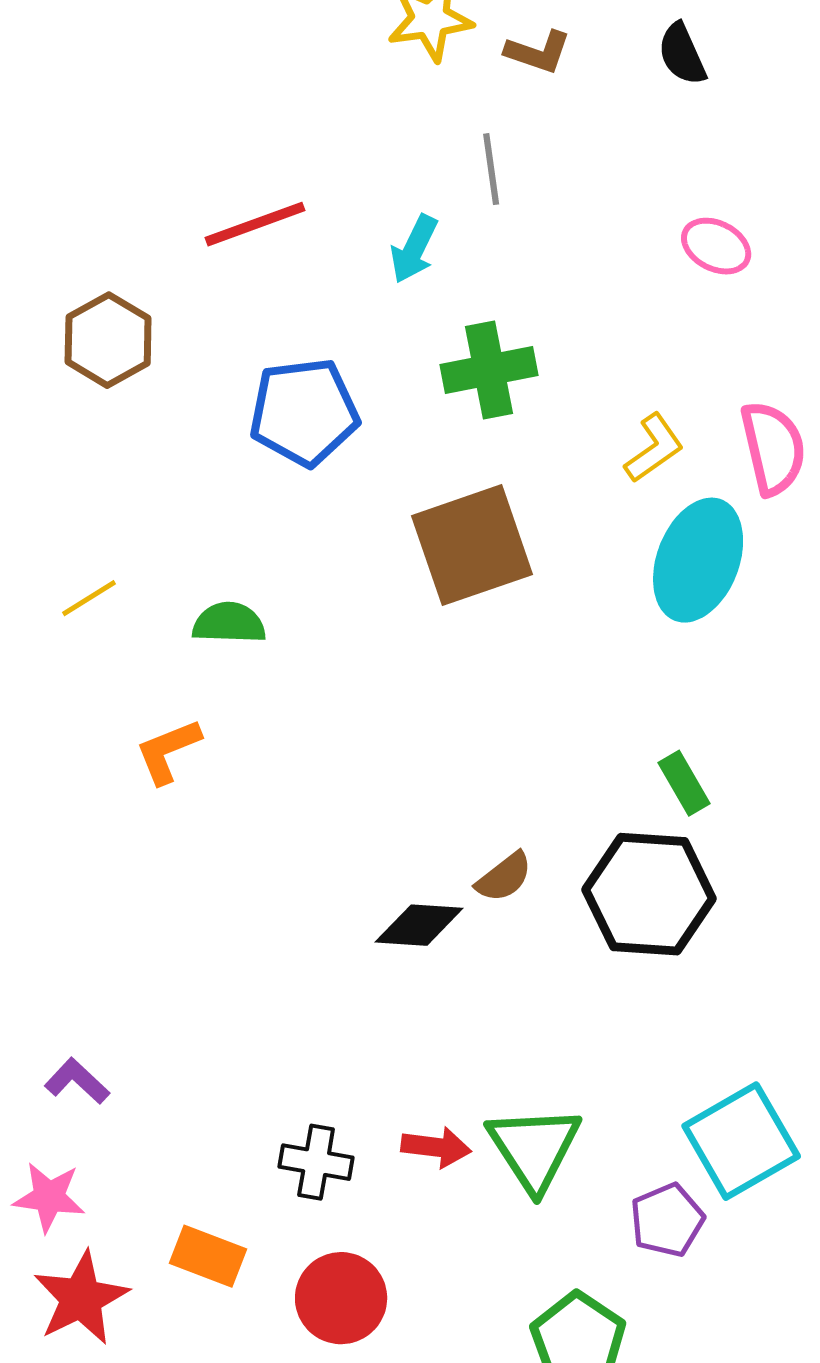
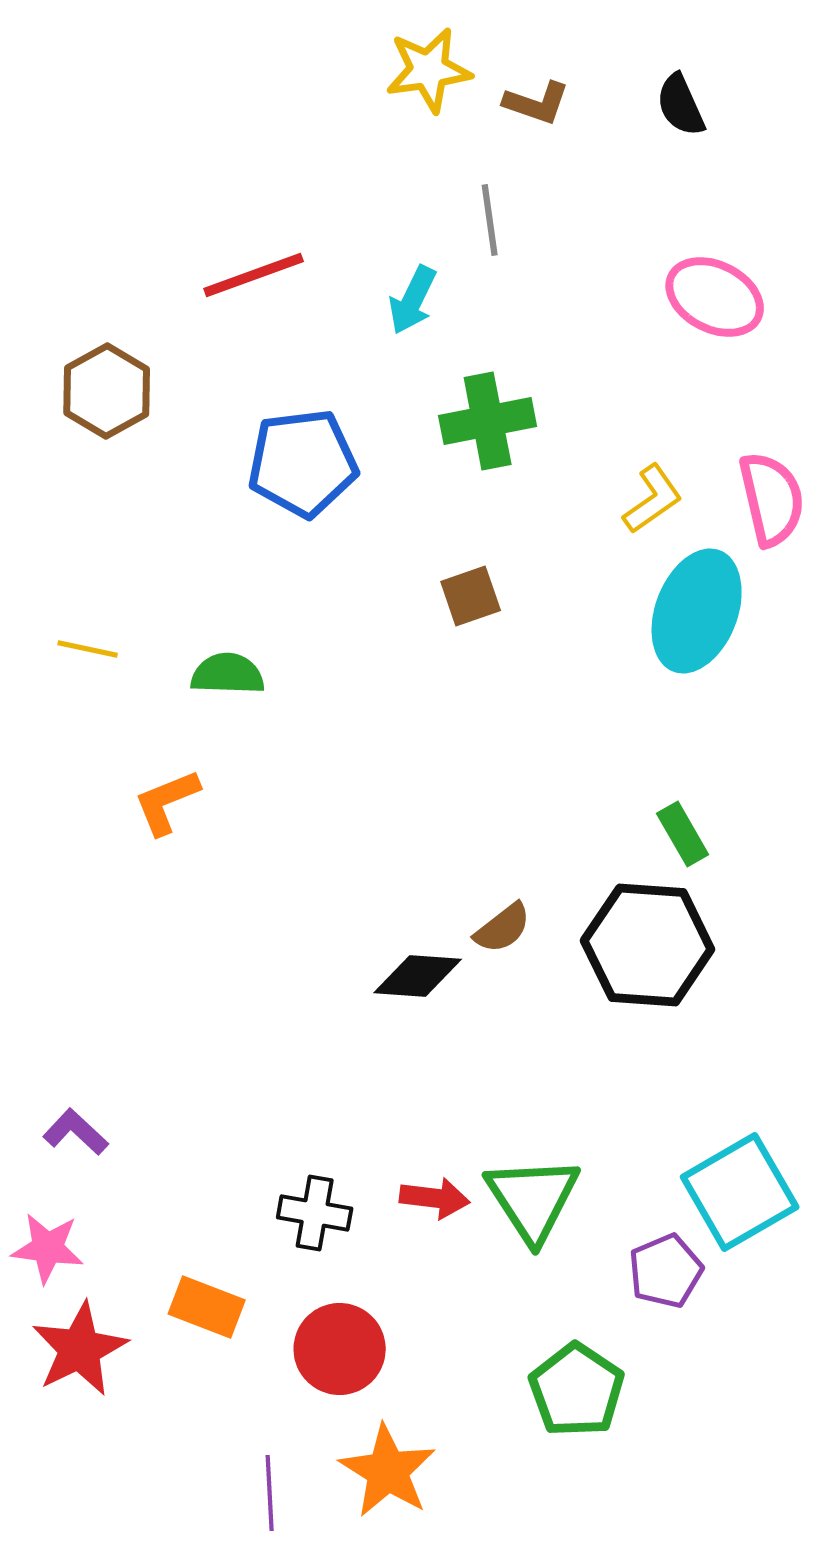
pink ellipse: (716, 246) -> (715, 297), size x1.4
brown square: (472, 545) -> (471, 596), size x0.5
yellow line: (89, 598) -> (88, 649), turned 44

